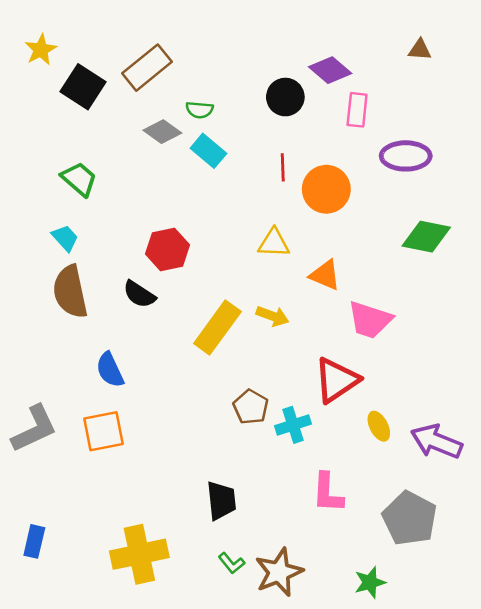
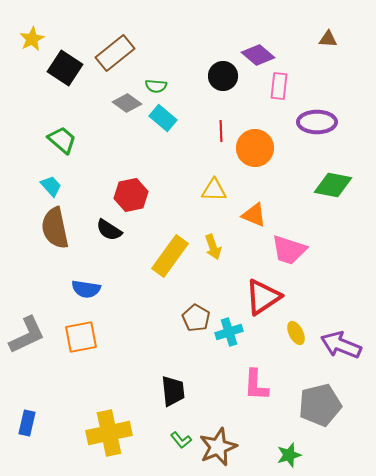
yellow arrow: (273, 316) -> (213, 247), turned 50
blue semicircle: (110, 370) -> (86, 289), turned -56
gray pentagon: (410, 518) -> (320, 405), turned 30

